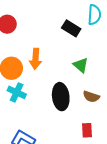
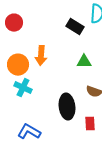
green triangle: (81, 65) -> (84, 62), turned -42
black ellipse: (61, 97) -> (67, 107), moved

